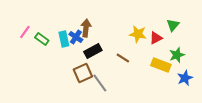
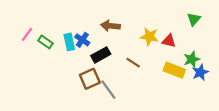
green triangle: (173, 25) -> (194, 19), moved
brown arrow: (86, 28) -> (110, 26), moved, turned -90
red triangle: (156, 38) -> (169, 41), turned 40
blue star: (185, 78) -> (200, 72), moved

